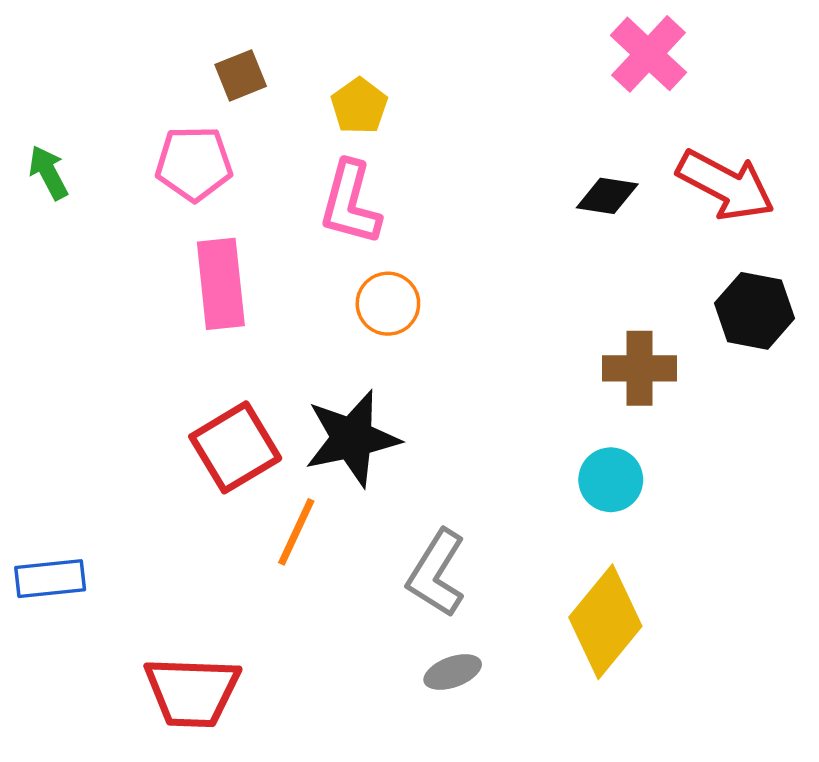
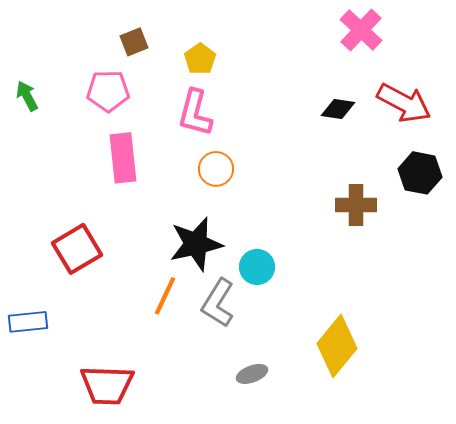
red square: (235, 447) -> (77, 249), moved
cyan circle: (611, 480) -> (257, 267), moved
gray L-shape: (436, 573) -> (218, 303), moved

